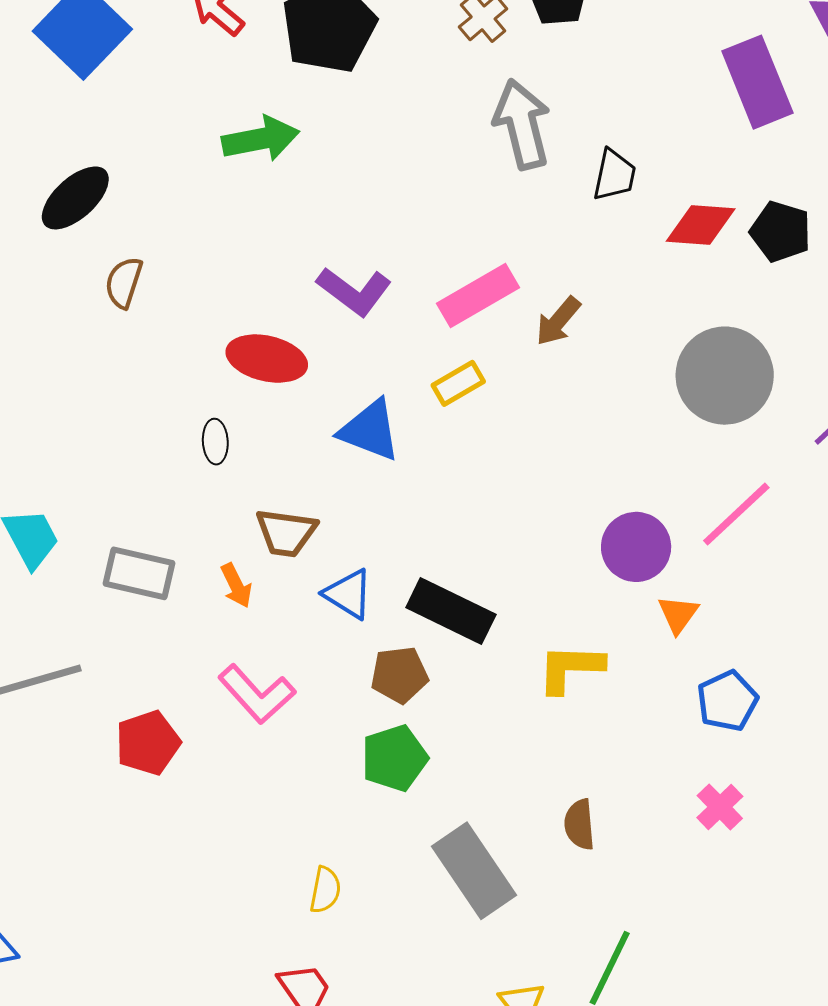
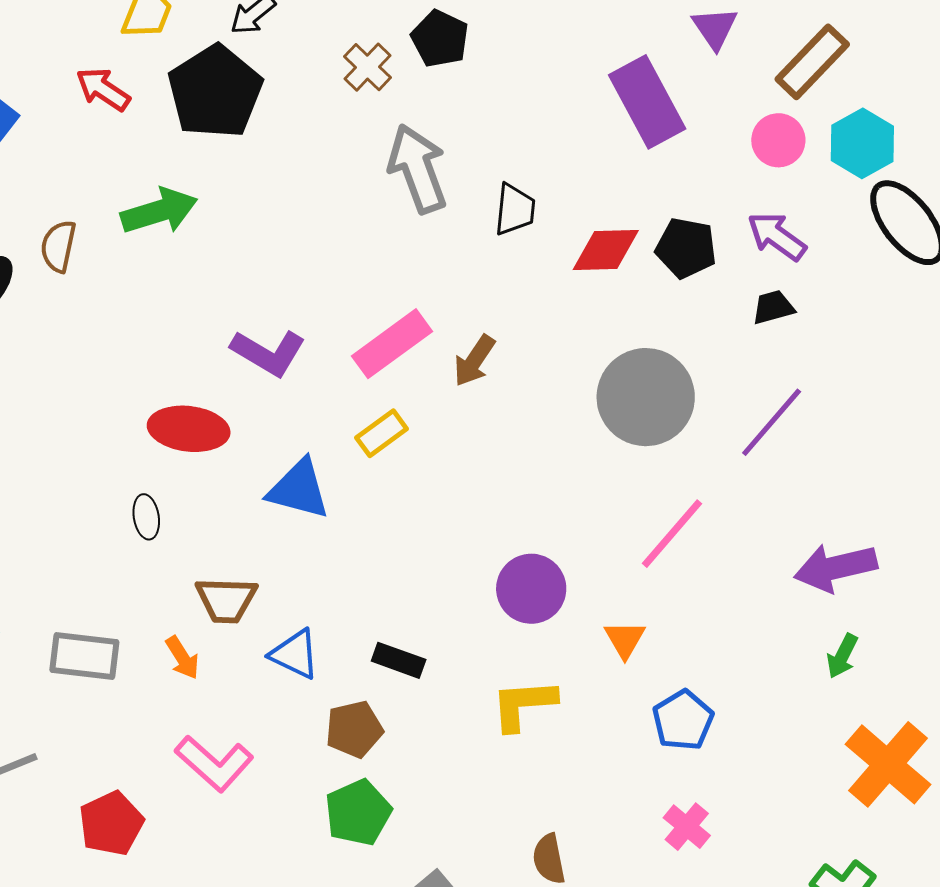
brown semicircle: (124, 282) -> (58, 246), moved
purple circle: (636, 547) -> (531, 589), moved
black rectangle: (451, 611) -> (399, 660), size x0.6

